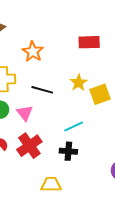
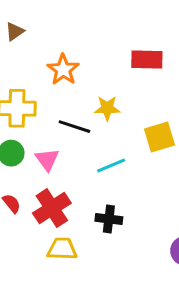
yellow star: (79, 83) -> (107, 108), moved, turned 30
cyan line: (74, 126) -> (111, 166), moved
yellow trapezoid: (51, 184) -> (62, 249), moved

